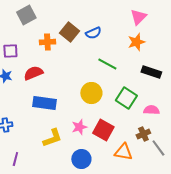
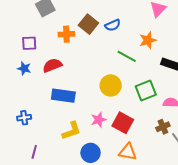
orange star: (136, 42) -> (148, 40), moved
green square: (126, 98) -> (146, 91), turned 35
orange triangle: (123, 152) -> (128, 152), moved
blue circle: (81, 159) -> (91, 153), moved

